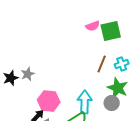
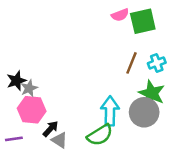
gray star: (28, 74) -> (29, 88), moved
pink hexagon: (49, 101) -> (32, 110), moved
gray circle: (112, 103) -> (144, 112), size x1.5

